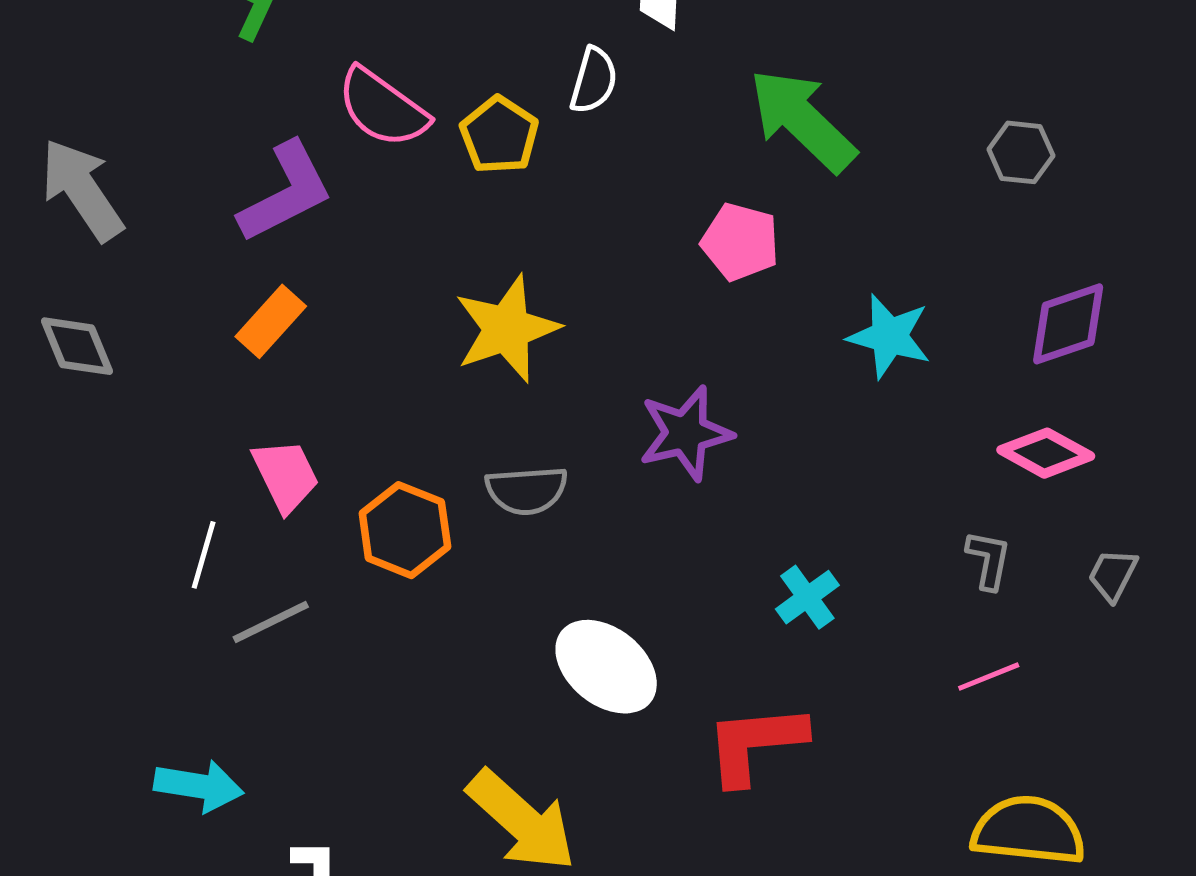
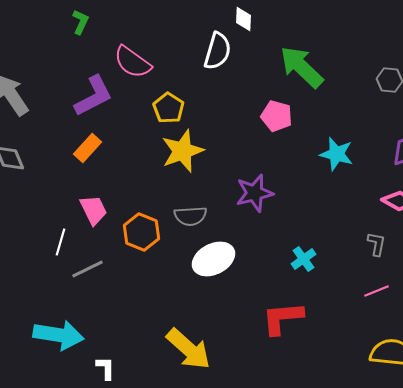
white semicircle: (594, 80) -> (218, 51), size x1.4
yellow pentagon: (499, 135) -> (168, 108), moved
white ellipse: (606, 667) -> (214, 259), moved, turned -66
cyan arrow: (199, 786) -> (58, 335), size x1.4

